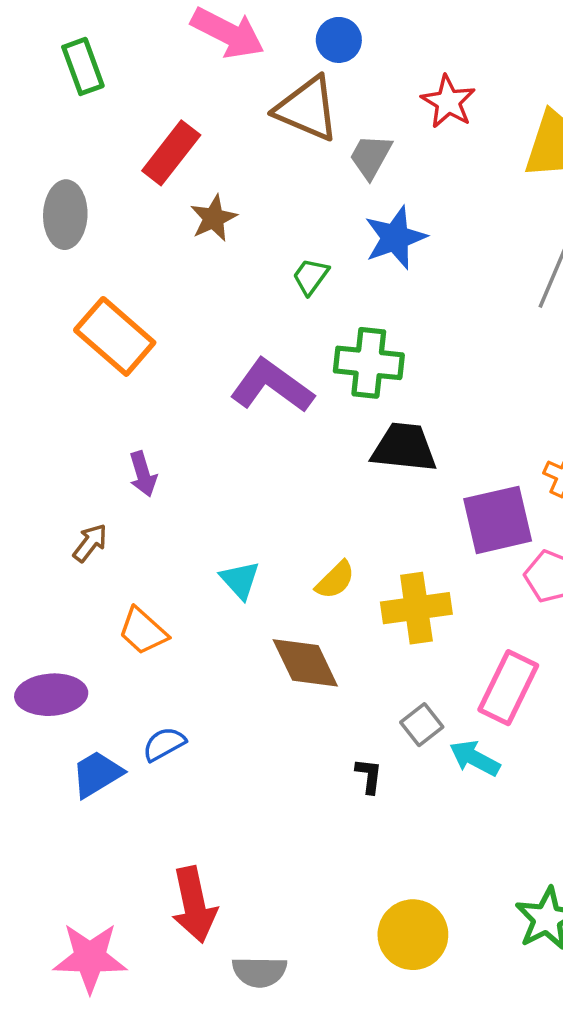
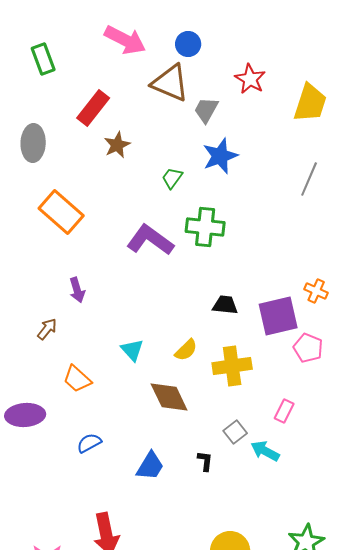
black trapezoid: (404, 448) -> (225, 305), moved, size x0.7
pink rectangle: (508, 688) -> (284, 411), size x0.6
blue trapezoid: (97, 774) -> (150, 466), moved, turned 152

